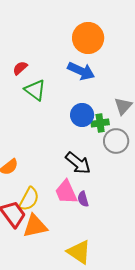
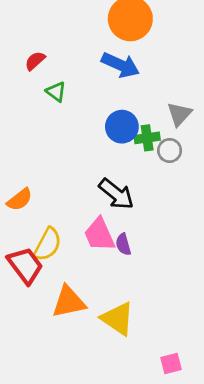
green triangle: (35, 90) -> (56, 92), size x0.7
gray circle: (116, 141) -> (170, 150), moved, size x0.7
orange triangle: (35, 226) -> (69, 302), moved

